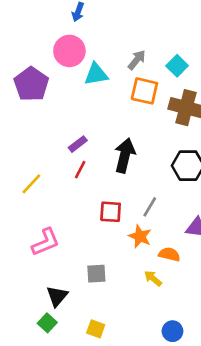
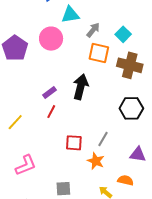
pink circle: (69, 51) -> (51, 39), moved
cyan triangle: (96, 74) -> (70, 15), moved
black arrow: (125, 155) -> (81, 87), moved
orange semicircle: (169, 254) -> (126, 180), moved

